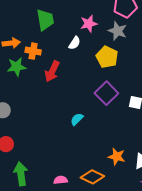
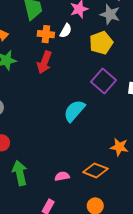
orange cross: (33, 51) -> (46, 34), moved
yellow pentagon: (107, 57) -> (101, 43), turned 30
cyan semicircle: (77, 119) -> (74, 111), size x1.6

